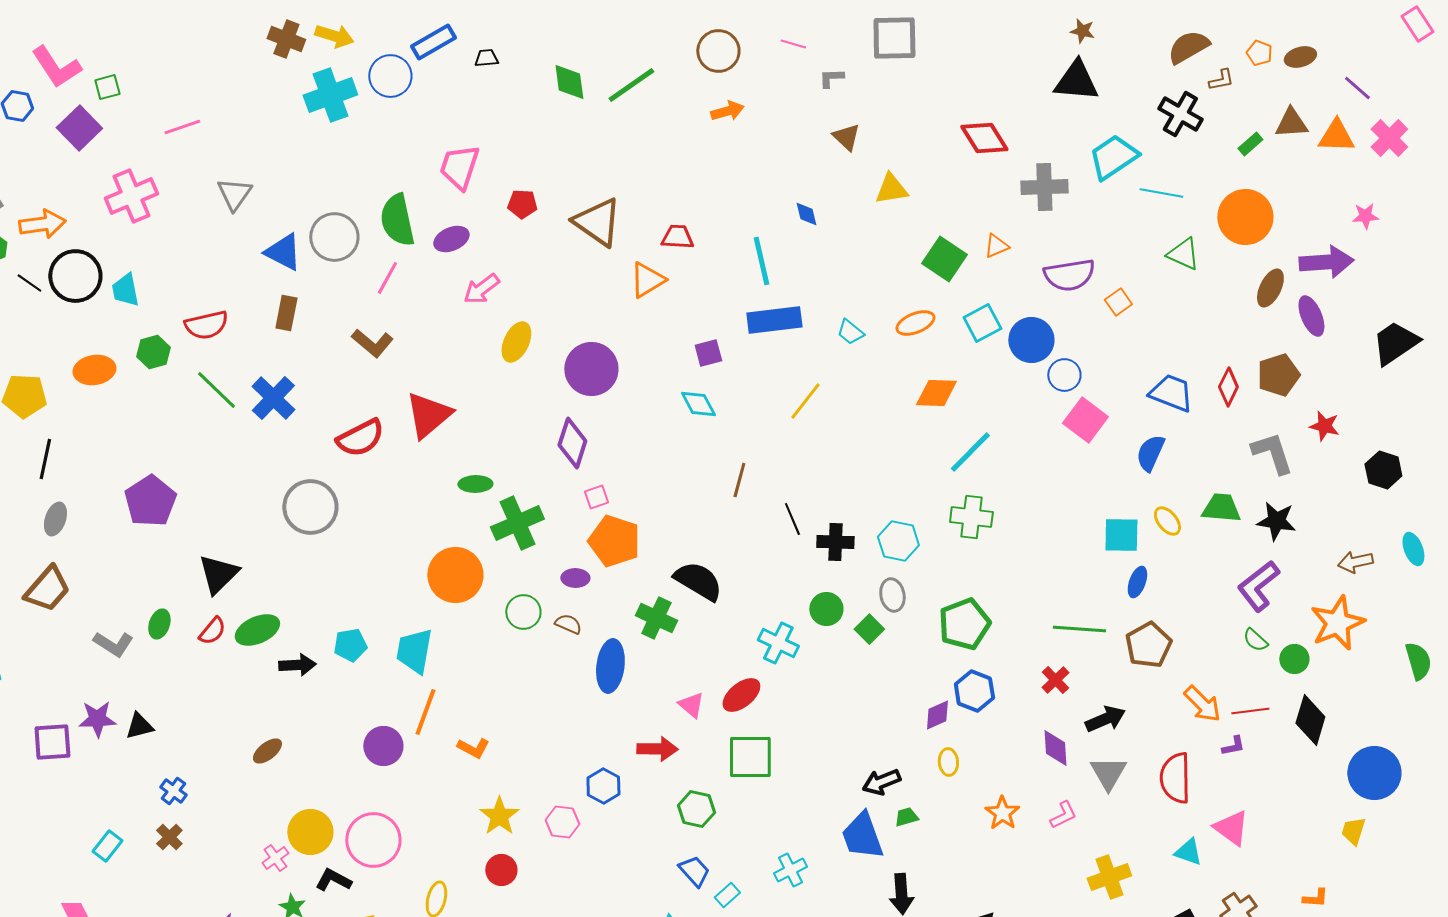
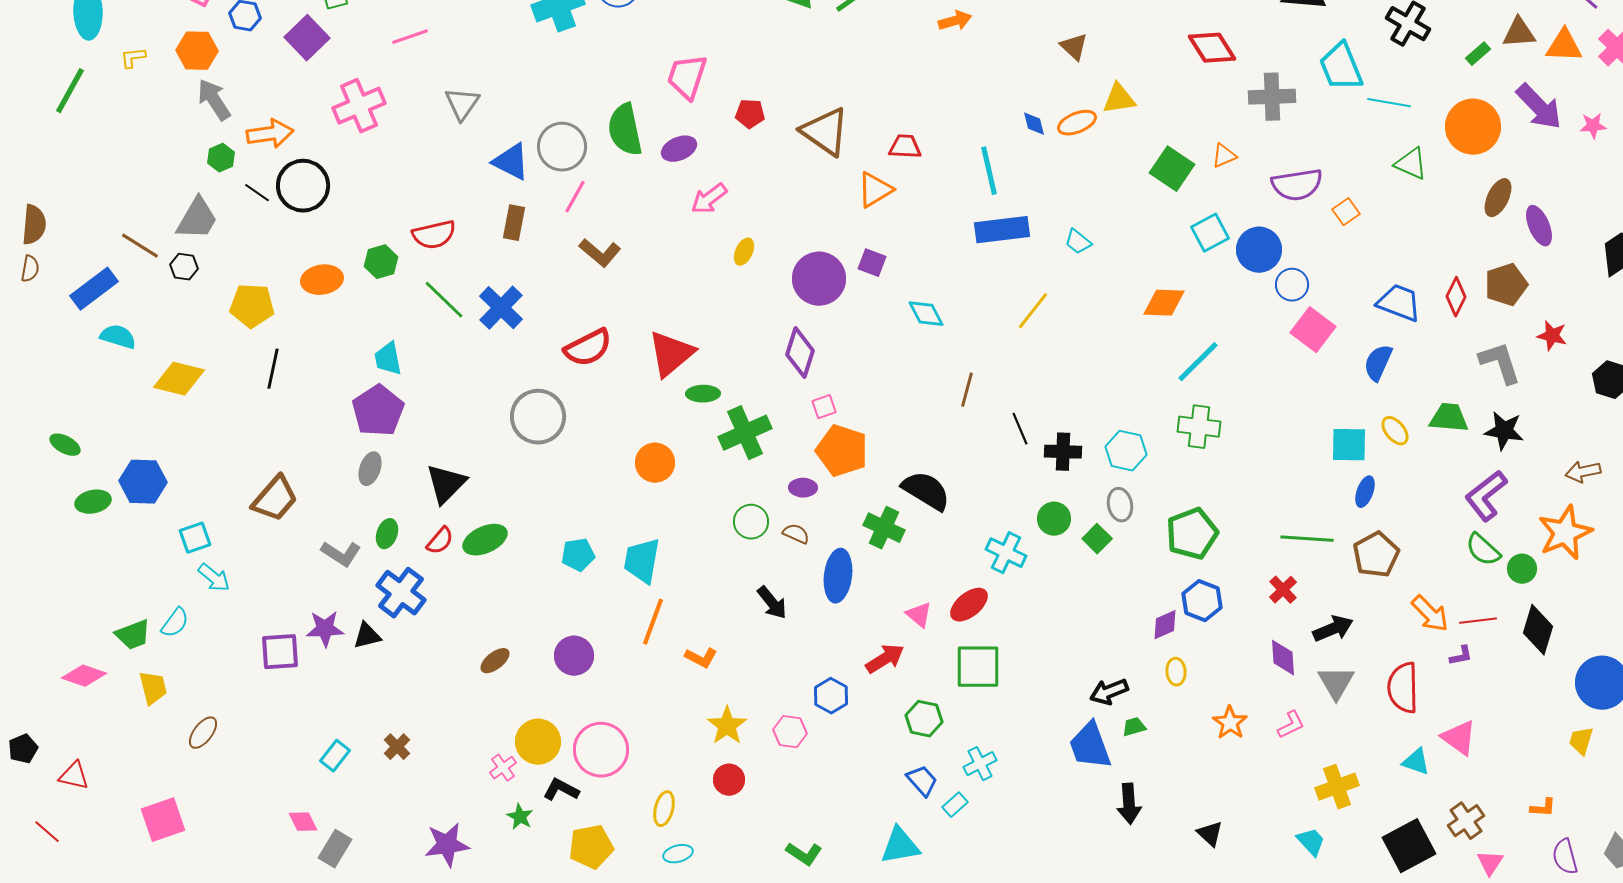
cyan trapezoid: (1113, 157) -> (1341, 67), turned -78
purple arrow: (1326, 262) -> (1539, 107), moved, turned 50
pink line: (387, 278) -> (575, 197), moved
cyan trapezoid: (125, 290) -> (388, 359), moved
orange ellipse: (915, 323) -> (1077, 123), moved
yellow ellipse: (516, 342) -> (744, 252), size x0.7
purple square: (708, 353) -> (872, 263), moved, turned 36
red triangle: (428, 415) -> (671, 354), moved
gray ellipse: (55, 519) -> (370, 469), moved
orange circle: (455, 575) -> (655, 463), moved, size x0.7
green semicircle: (1255, 640) -> (1483, 550), size x1.4
black arrow: (297, 665) -> (772, 603), moved, turned 54
purple circle: (383, 746) -> (574, 656), moved
red arrow: (657, 749) -> (885, 659), turned -33
blue cross: (173, 791) -> (401, 593), moved, size x1.8
cyan cross: (790, 870) -> (980, 764), moved

